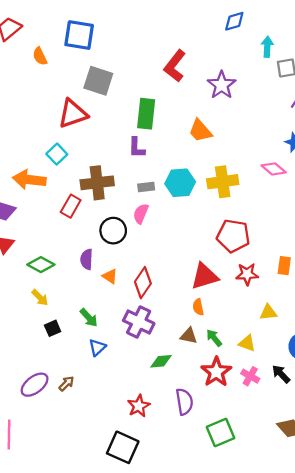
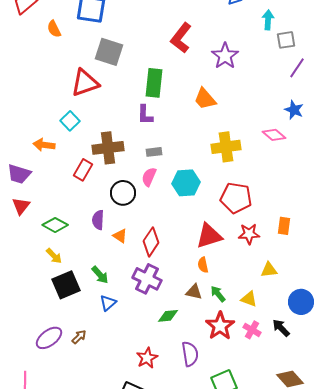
orange arrow: (29, 180) -> (44, 145), size x0.7
cyan hexagon: (180, 183) -> (186, 183), moved
black square: (53, 328) -> (66, 285), size x1.8

